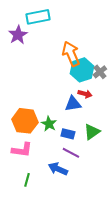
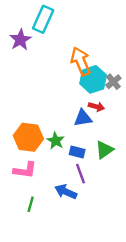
cyan rectangle: (38, 17) -> (43, 19), turned -55
purple line: (71, 153) -> (81, 174), turned 42

